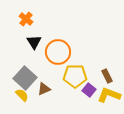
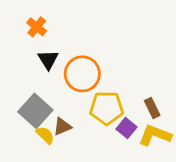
yellow semicircle: (22, 95) -> (45, 135), moved

